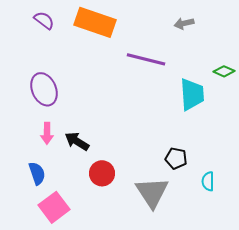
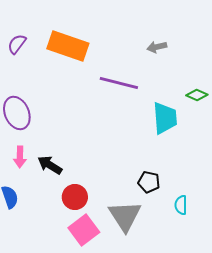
purple semicircle: (44, 20) -> (17, 44), turned -90
pink square: (54, 207) -> (84, 230), moved

